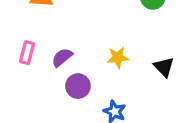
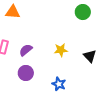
purple circle: (78, 86) -> (26, 73), moved

